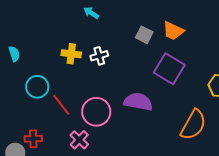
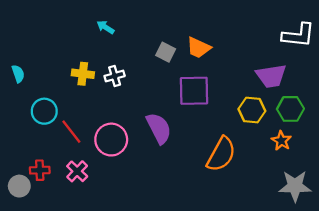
purple square: (169, 69) -> (194, 91), turned -32
purple semicircle: (138, 102) -> (159, 128), turned 52
pink cross: (79, 140) -> (77, 171), moved

